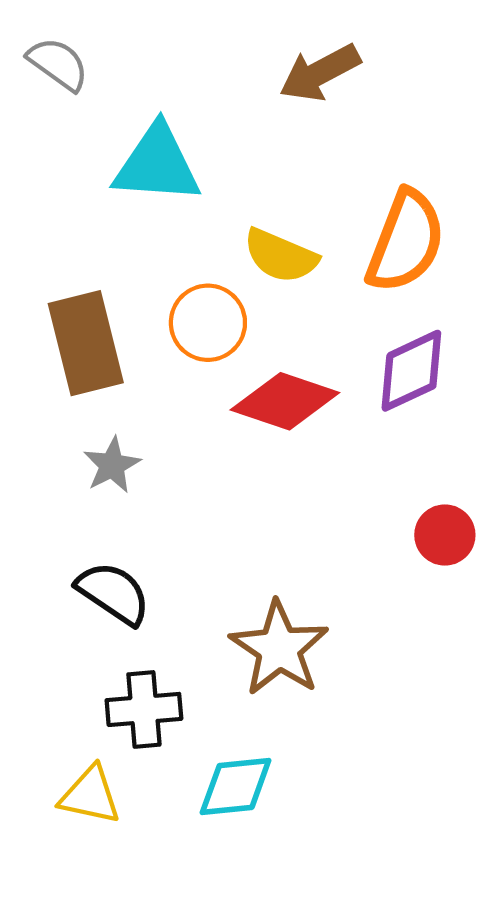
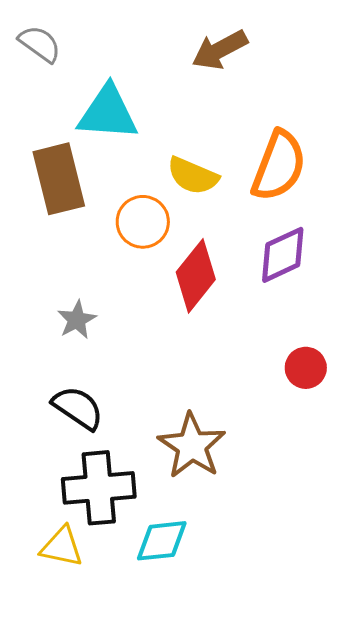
brown rectangle: (86, 343) -> (59, 179), moved
red diamond: (285, 401) -> (196, 276), turned -70
black cross: (144, 709) -> (99, 488), size x1.4

